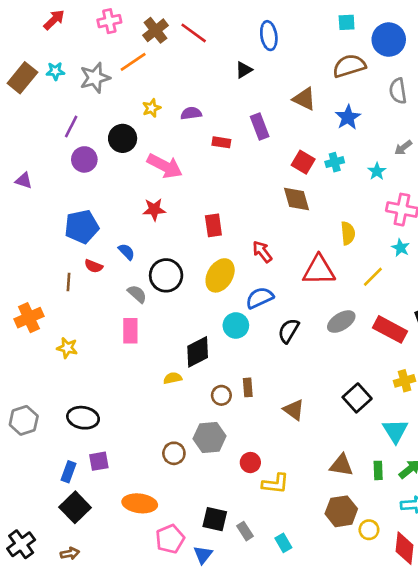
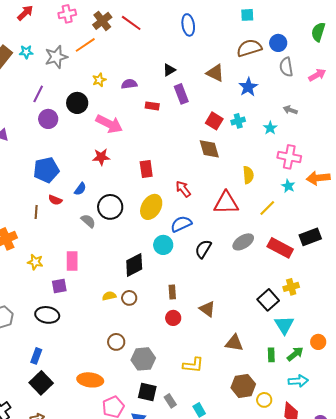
blue circle: (389, 40) -> (278, 43), moved, size x0.7
black triangle: (244, 70) -> (169, 70), moved
gray arrow: (403, 148) -> (290, 110), turned 56
blue semicircle: (126, 252) -> (80, 189), turned 80
pink rectangle: (130, 331) -> (72, 261), moved
yellow semicircle: (173, 378) -> (109, 296), moved
brown circle: (221, 395) -> (129, 298), moved
black square: (357, 398) -> (268, 300), moved
gray hexagon: (210, 437) -> (143, 359), moved
purple square: (99, 461) -> (59, 286), moved
red circle: (250, 463) -> (173, 318), moved
brown triangle: (341, 465) -> (234, 343), moved

